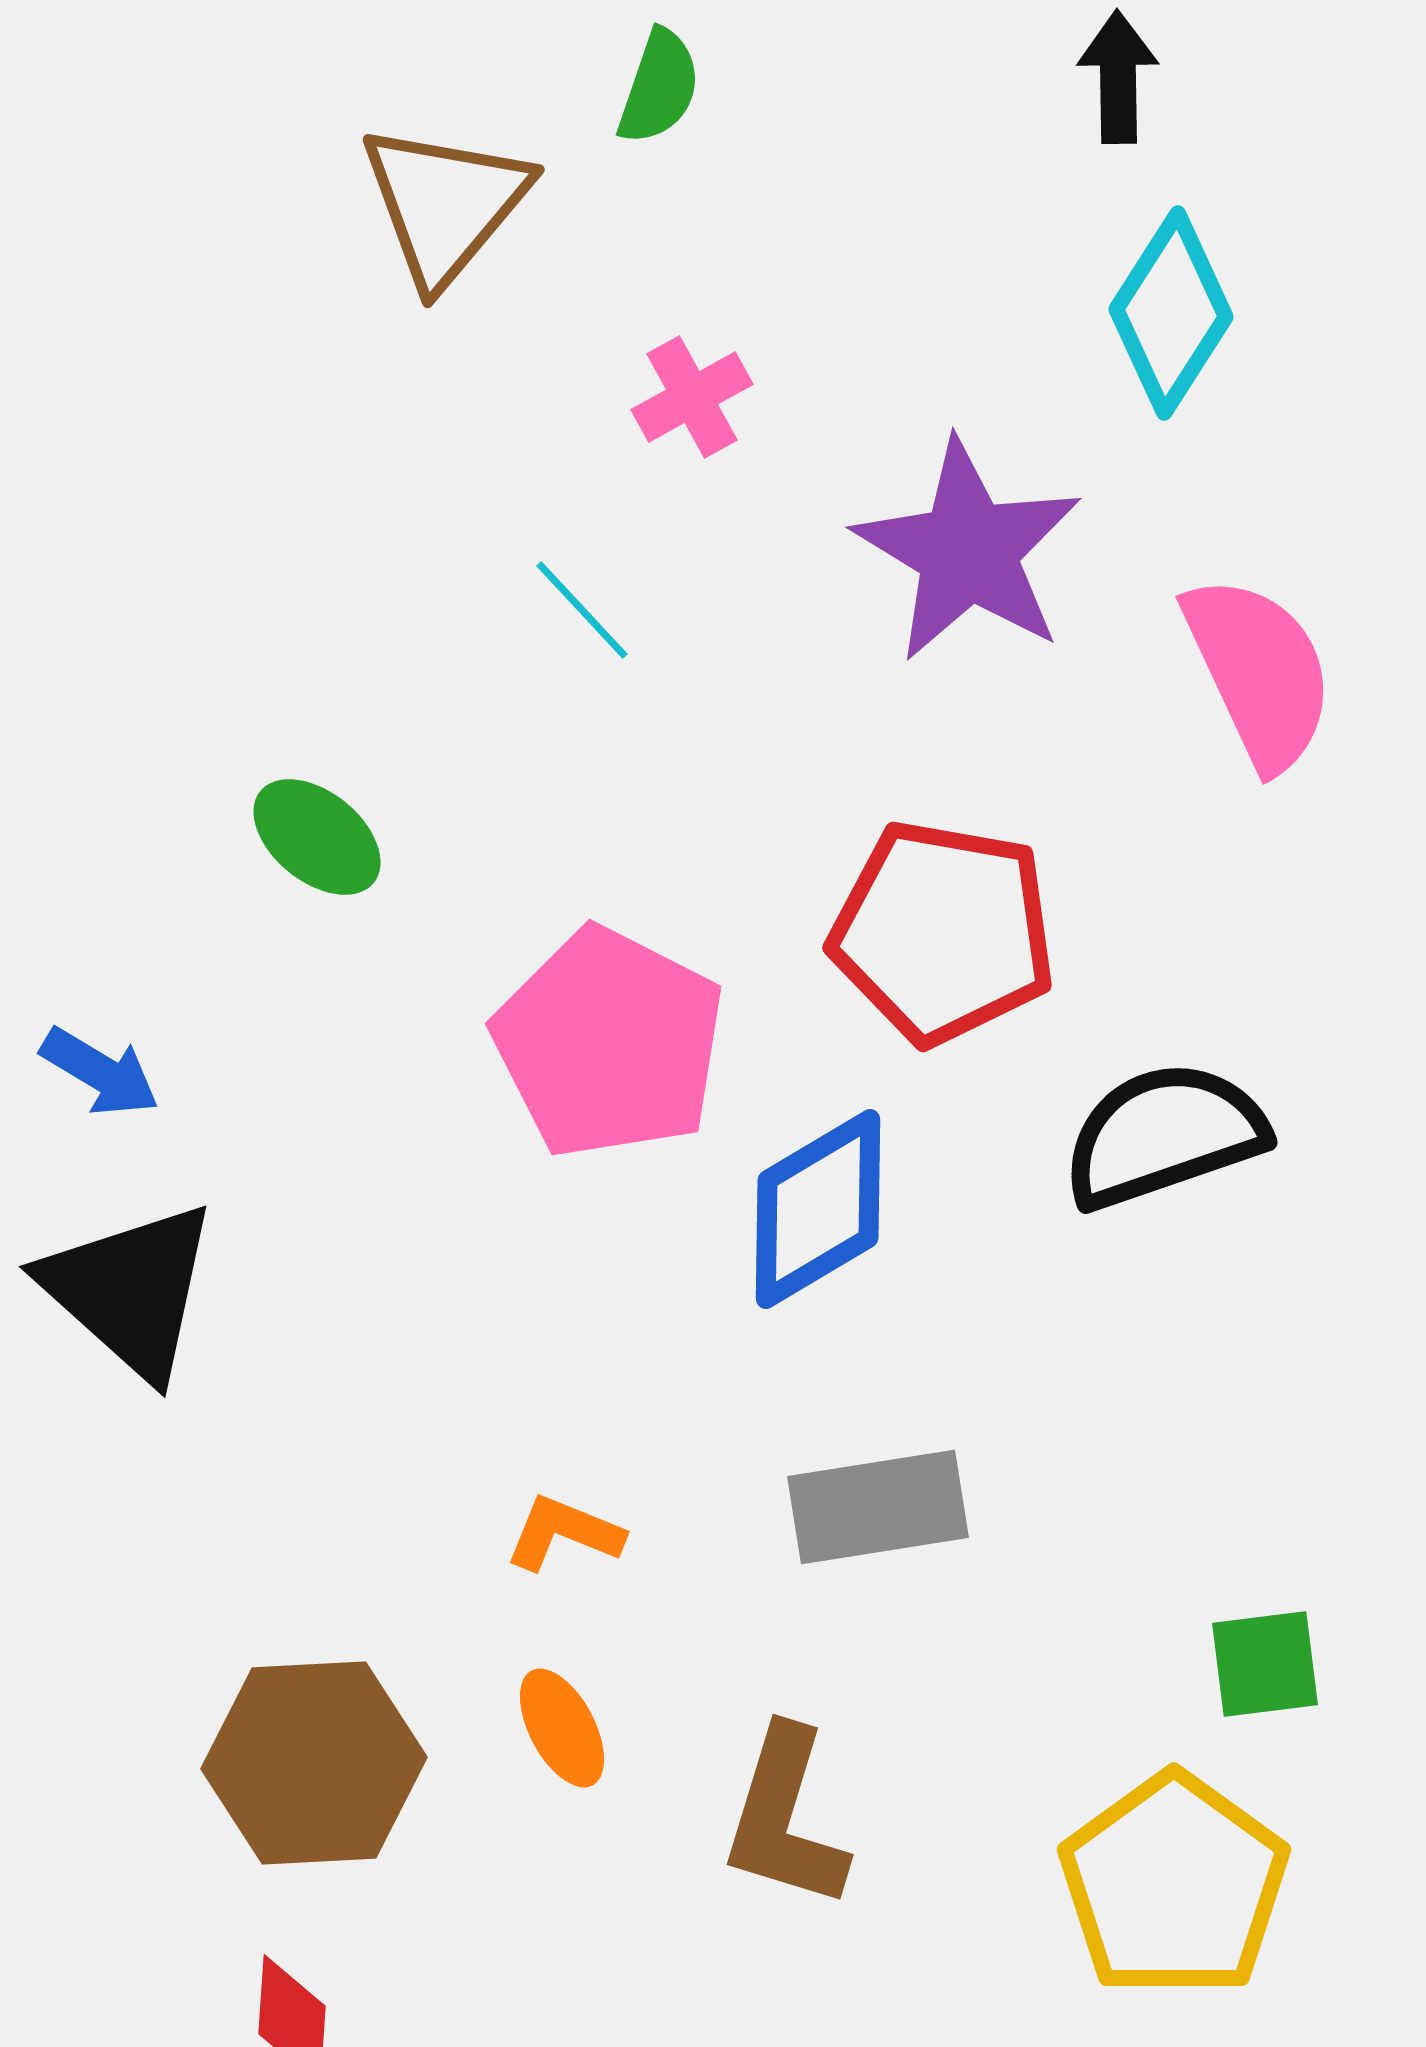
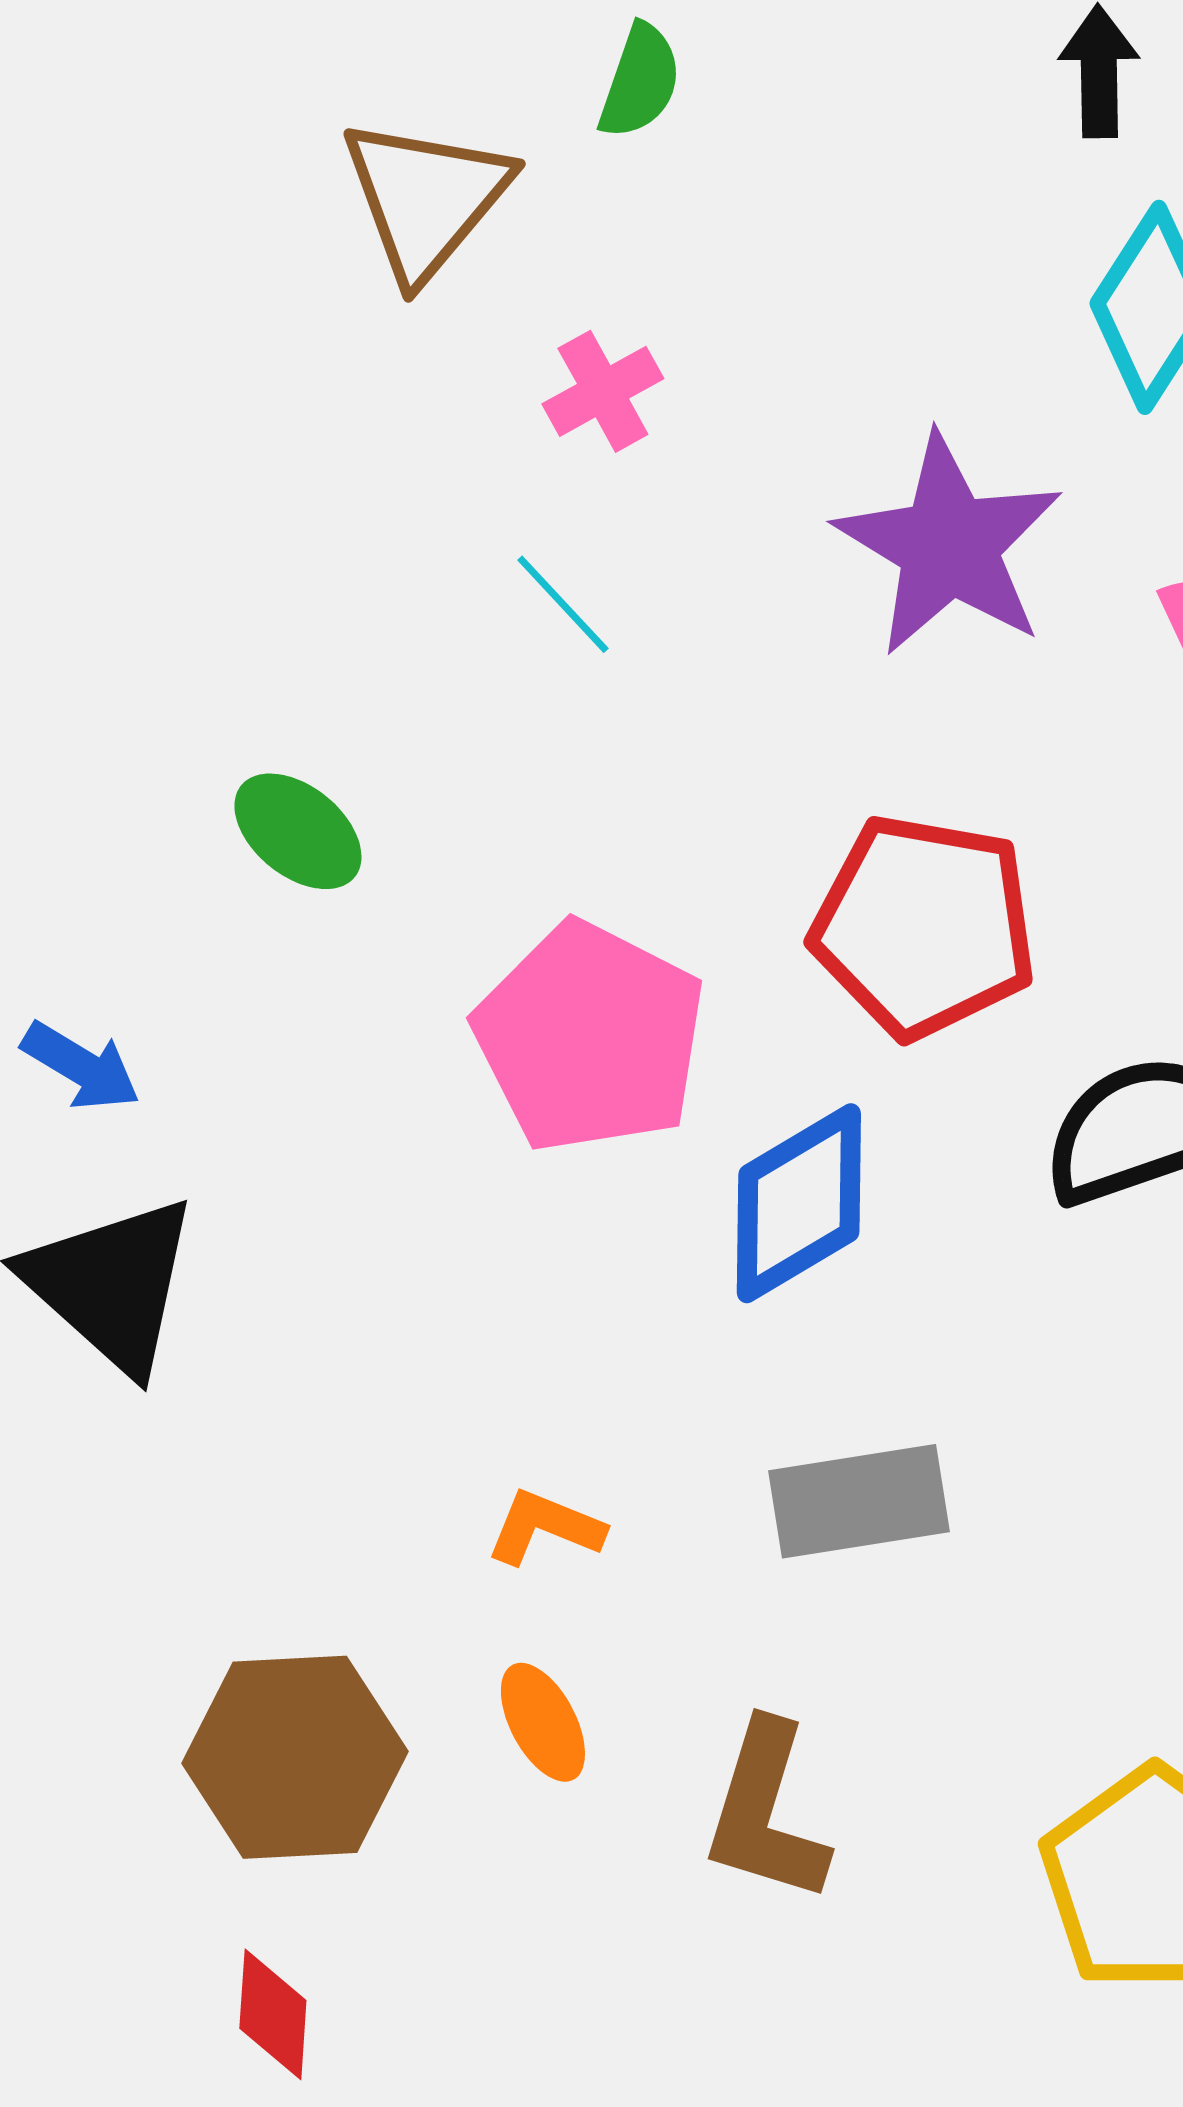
pink cross: (692, 397) -> (603, 391), moved

